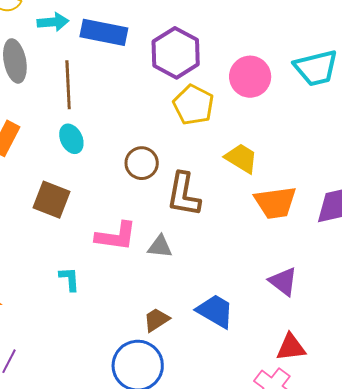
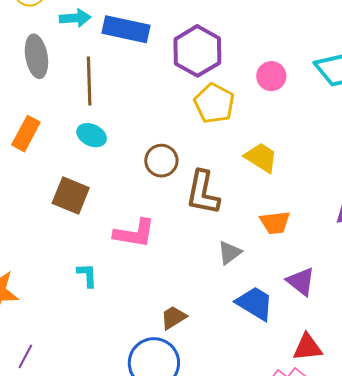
pink circle: (250, 77) -> (271, 76), size x0.7
cyan ellipse: (71, 139) -> (92, 135), turned -40
orange trapezoid: (275, 203) -> (275, 223), moved, size x0.7
gray triangle: (160, 247) -> (230, 253), moved, turned -44
blue trapezoid: (215, 311) -> (255, 303), moved

